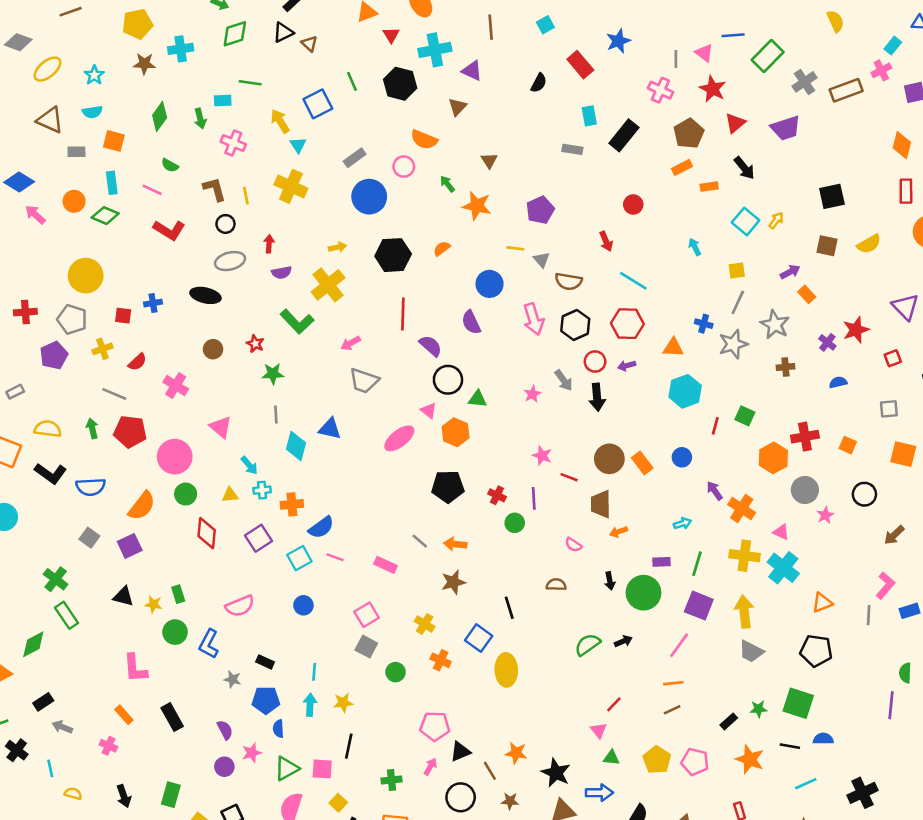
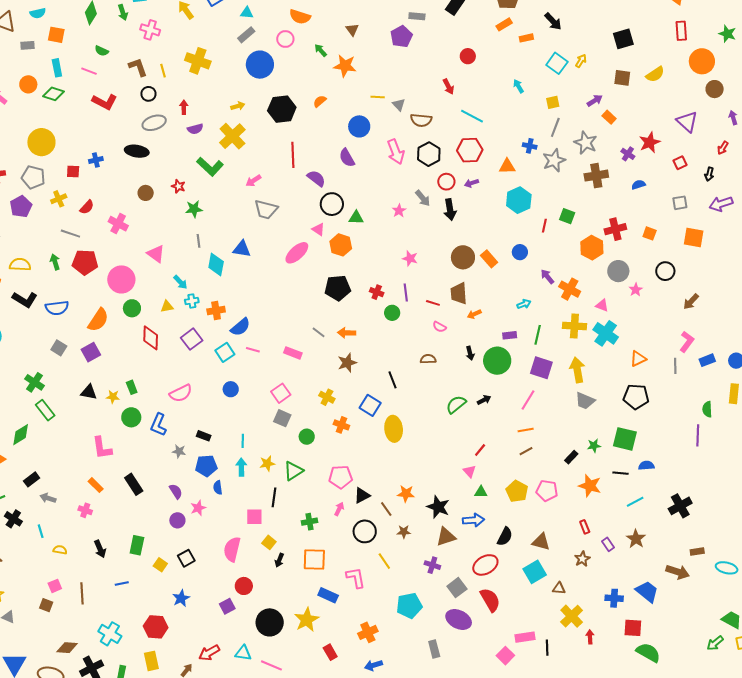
cyan triangle: (298, 145) -> (247, 13), moved, turned -48
purple pentagon: (540, 210) -> (401, 37), moved
brown cross: (785, 367) -> (596, 176), size x1.6
red line: (569, 477) -> (433, 303), moved
green triangle: (287, 768) -> (293, 471), moved

